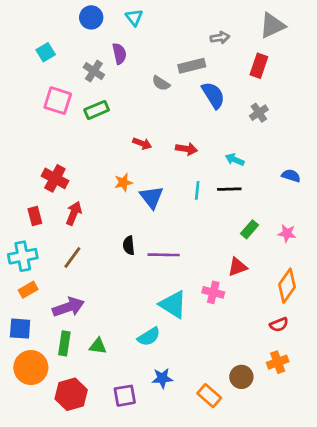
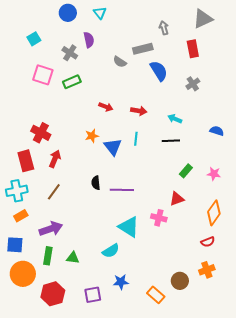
gray arrow: (220, 38) -> (164, 28), turned -96
red rectangle: (259, 66) -> (193, 49), turned -30
cyan line: (197, 190) -> (136, 139), moved
red rectangle: (35, 216) -> (26, 161), size x1.5

